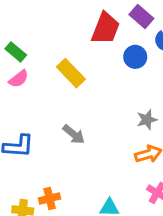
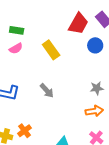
green rectangle: (16, 52) -> (17, 30), turned -40
orange cross: (50, 198) -> (25, 131), turned -32

